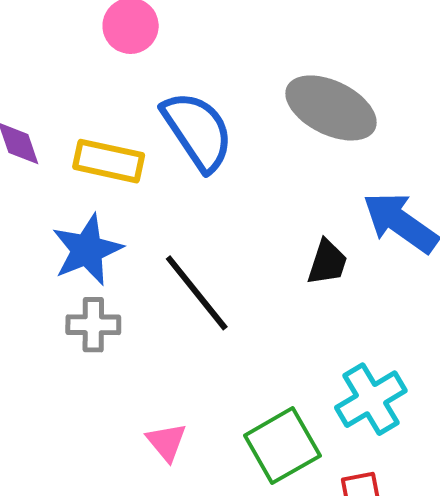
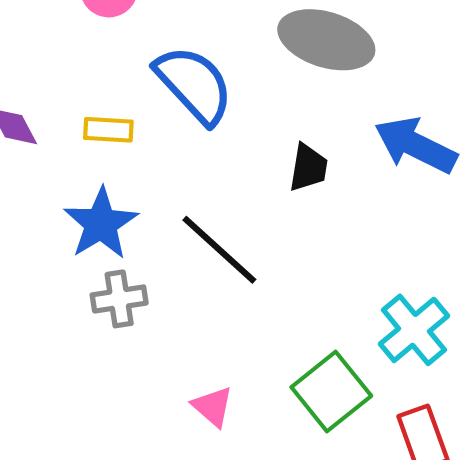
yellow rectangle: (109, 161) -> (108, 130), size x0.7
black trapezoid: (327, 262) -> (308, 168), moved

